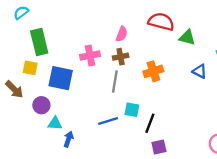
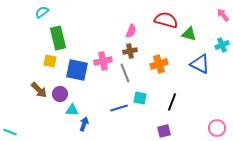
pink cross: (90, 56) -> (103, 61), moved
blue triangle: (200, 71) -> (200, 64), size x1.5
gray line: (115, 81) -> (125, 73), turned -30
brown arrow: (14, 89) -> (39, 90), moved
black line: (150, 123) -> (172, 102), moved

